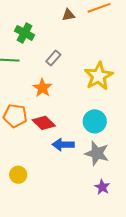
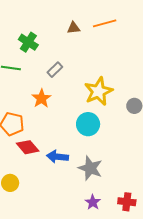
cyan circle: (95, 121) -> (88, 124), moved
red diamond: (44, 123) -> (28, 147), moved

